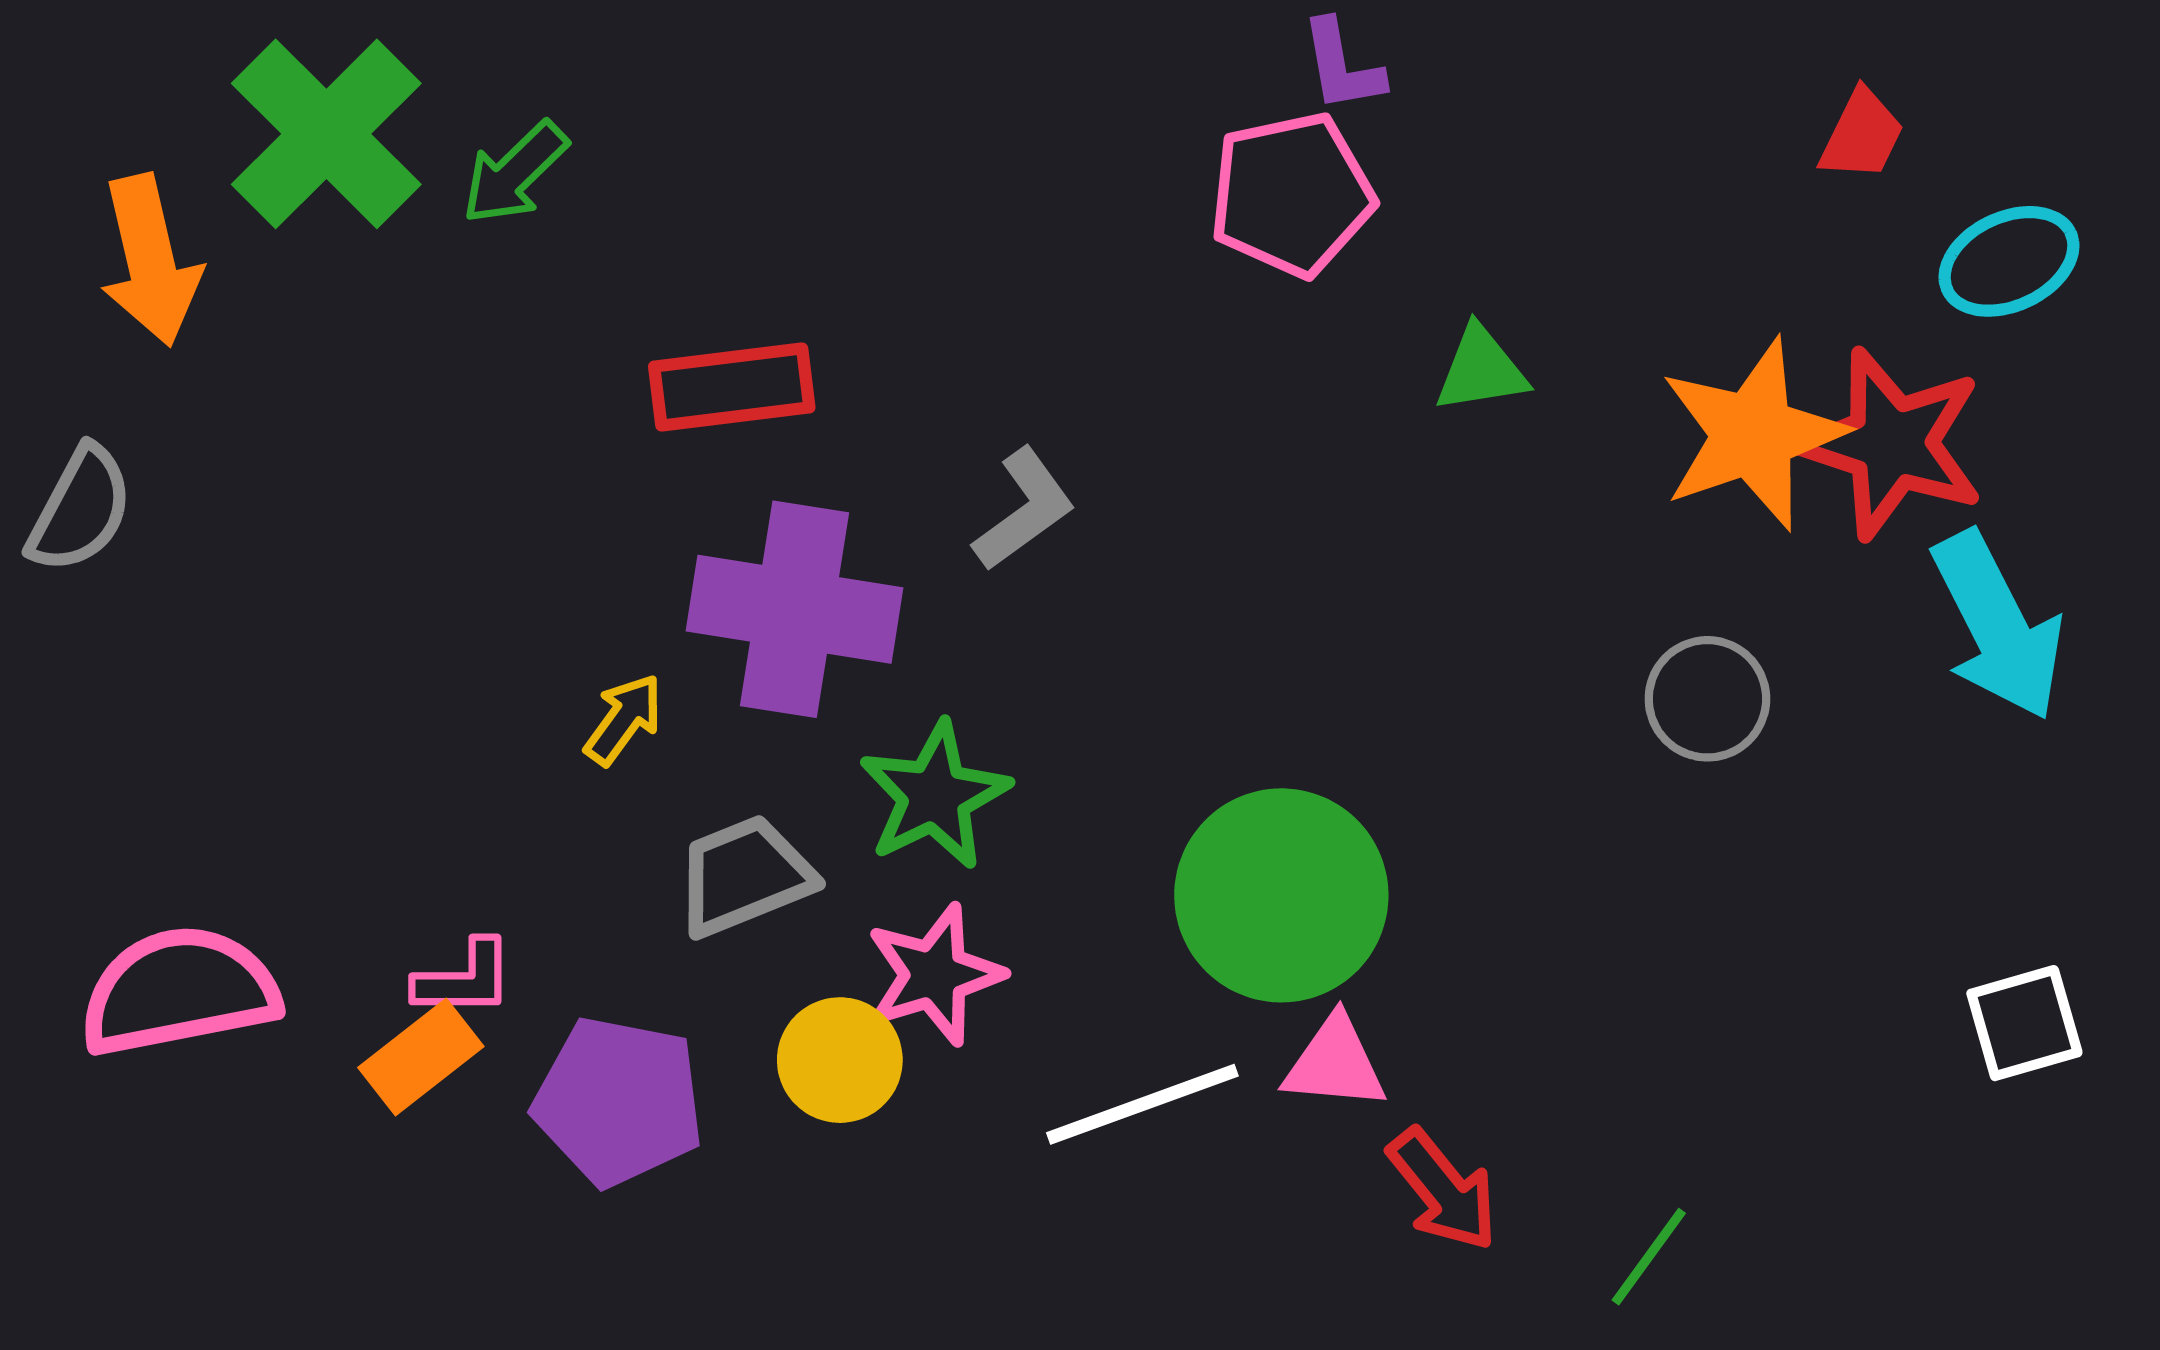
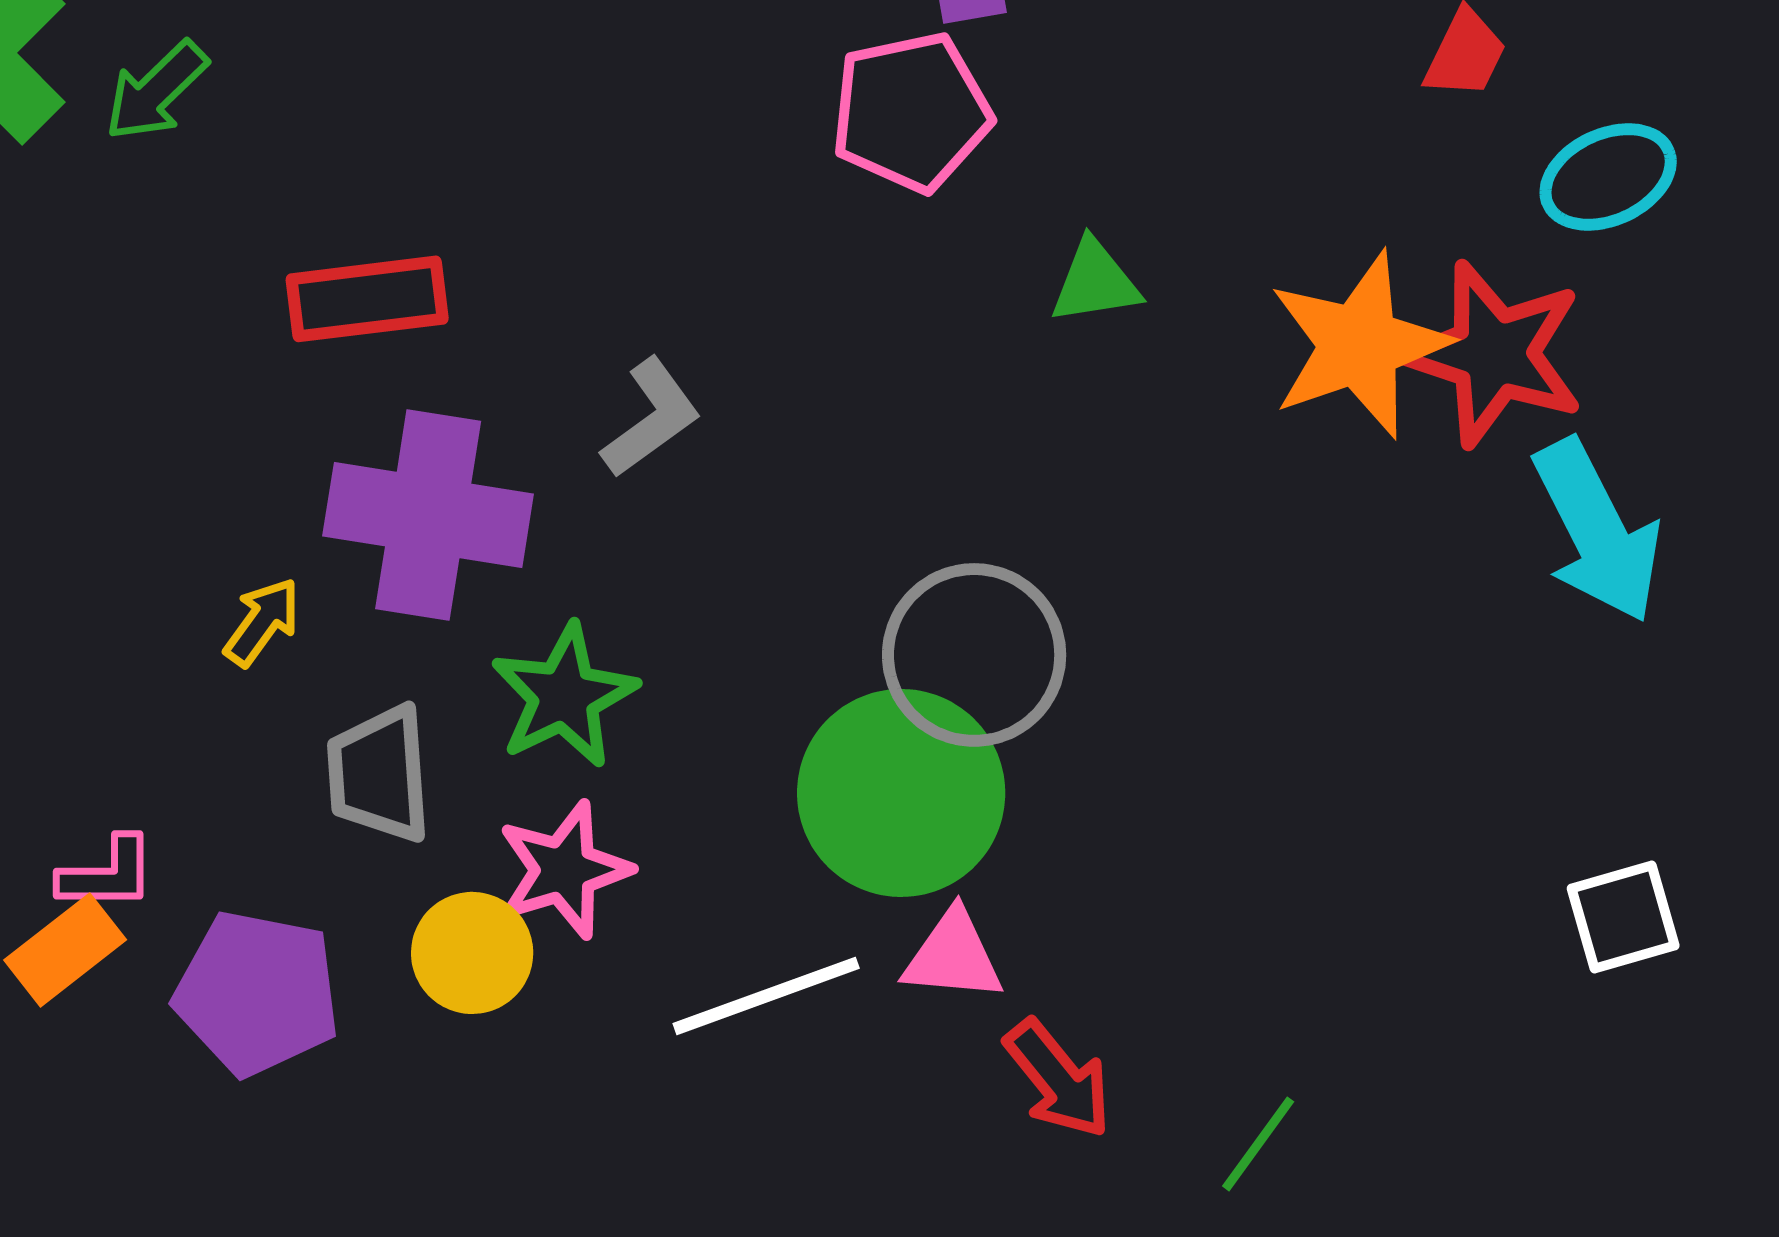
gray circle: (1707, 699) -> (974, 655), moved, size x1.5
gray trapezoid: (744, 876) -> (379, 774), turned -72

